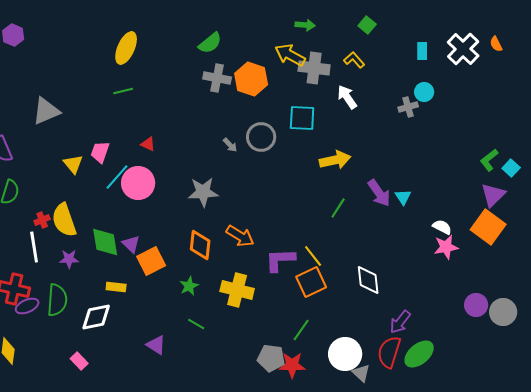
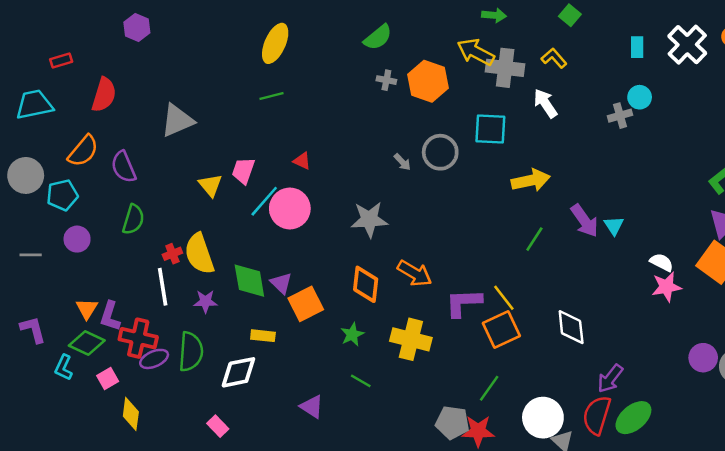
gray cross: (217, 78) -> (386, 80), size x0.6

